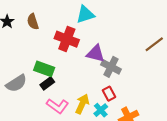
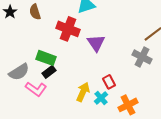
purple triangle: (96, 54) -> (96, 43), turned 42
gray cross: (111, 67) -> (142, 57), moved
pink L-shape: (58, 106) -> (36, 89), moved

